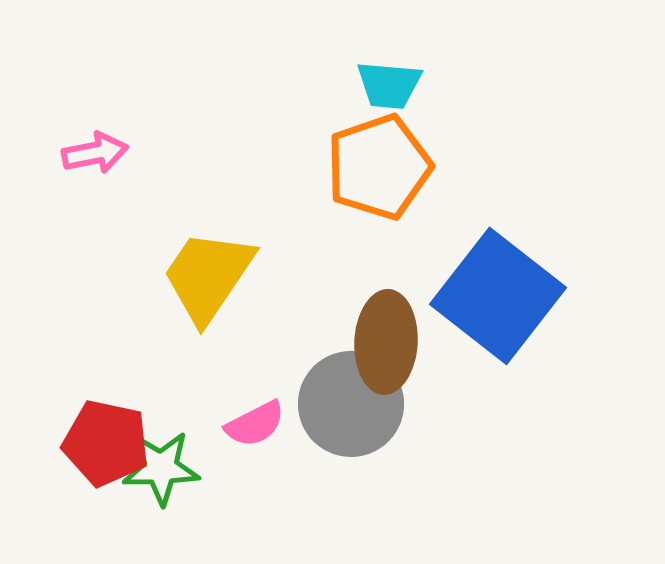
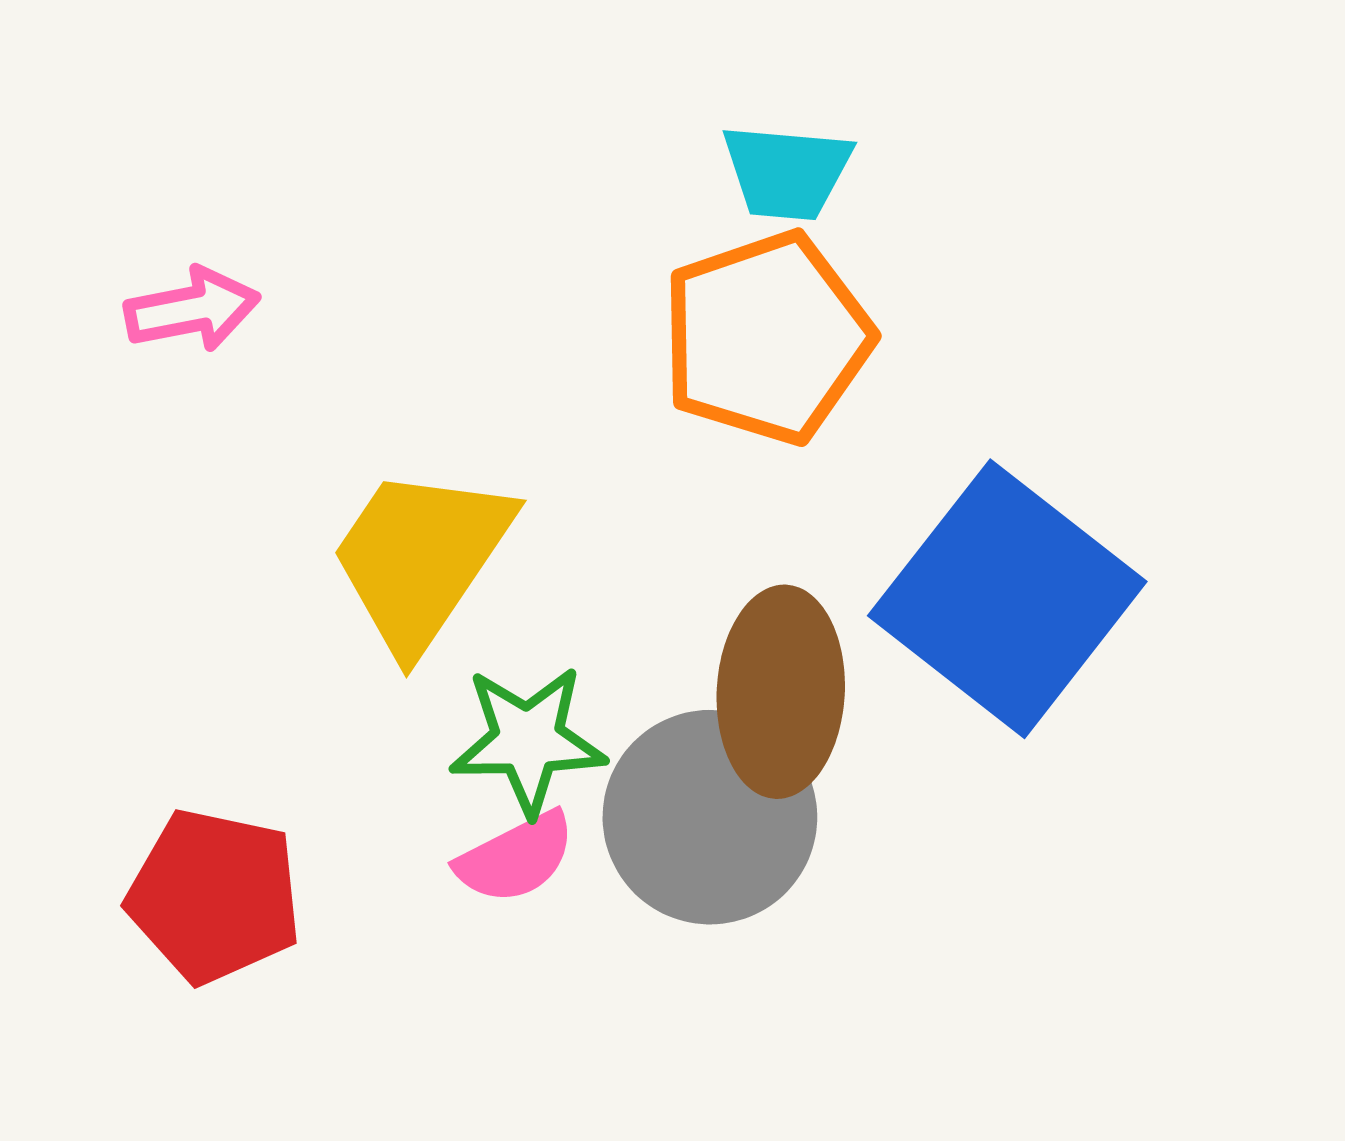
green star: (161, 468) -> (528, 740), moved

